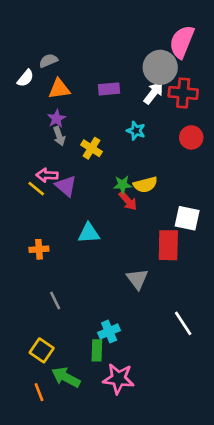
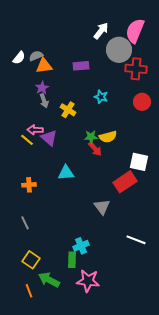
gray semicircle: (48, 61) -> (36, 56), moved
white arrow: (153, 93) -> (101, 31), moved
red rectangle: (168, 245) -> (125, 182), turned 55
gray line: (55, 300) -> (25, 223), moved
white line: (183, 323) -> (136, 240), turned -36

